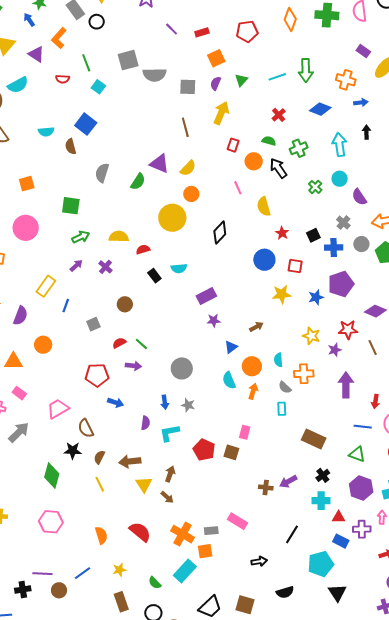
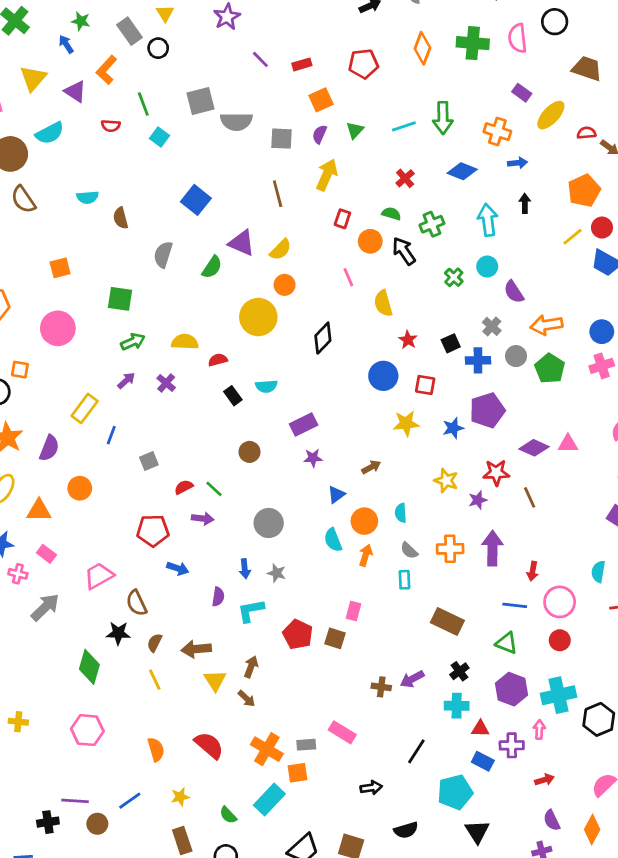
blue square: (86, 124) -> (196, 200), moved
brown circle: (125, 304) -> (249, 452), moved
orange cross: (304, 374) -> (450, 549), moved

